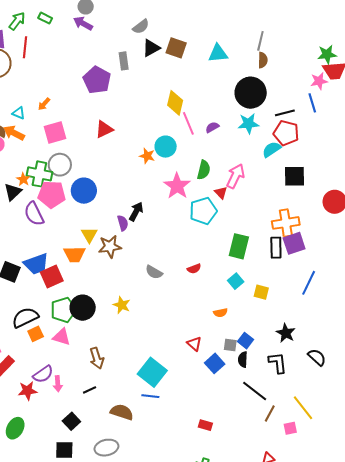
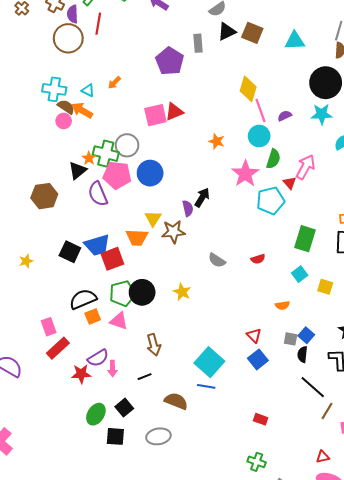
pink square: (55, 132) -> (155, 115), moved
cyan circle: (166, 147) -> (259, 136), moved
blue square: (215, 363) -> (258, 359), moved
green ellipse: (15, 428) -> (96, 414), moved

